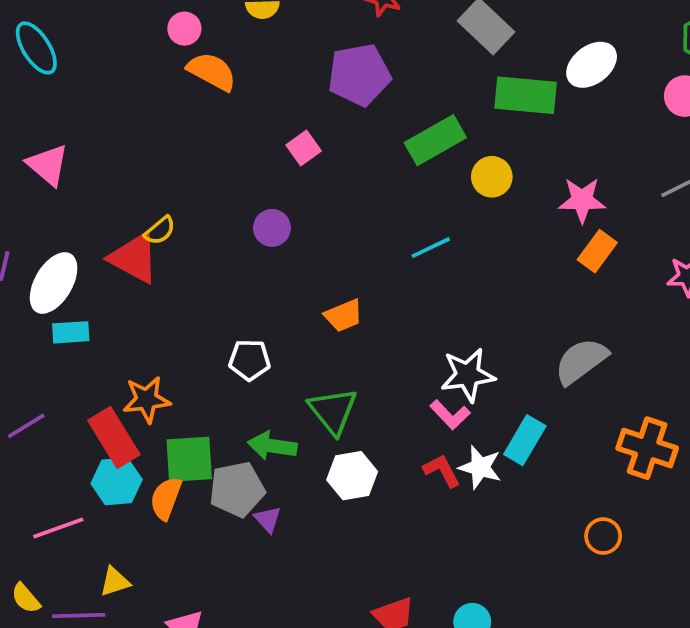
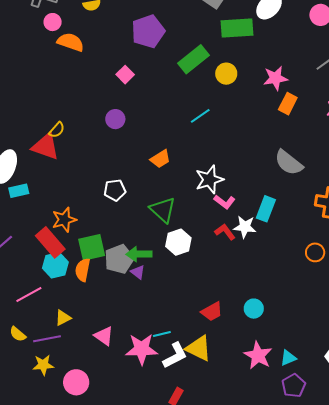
gray semicircle: (581, 361) -> (289, 163), turned -96
white star: (468, 375) -> (209, 180), moved
green arrow: (272, 446) -> (139, 254), moved

